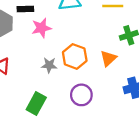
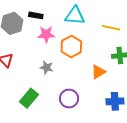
orange hexagon: (75, 56) -> (71, 47), moved

